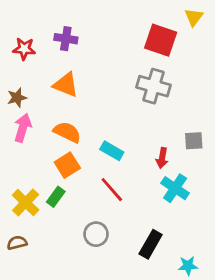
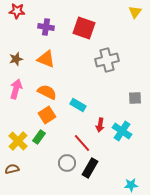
red square: (161, 40) -> (84, 28), moved
red star: (24, 49) -> (17, 11), moved
gray cross: (153, 86) -> (107, 60), turned -30
brown star: (17, 98) -> (16, 59), moved
red arrow: (162, 158) -> (100, 125), moved
red line: (112, 190) -> (82, 143), moved
black rectangle: (151, 244) -> (90, 168), moved

